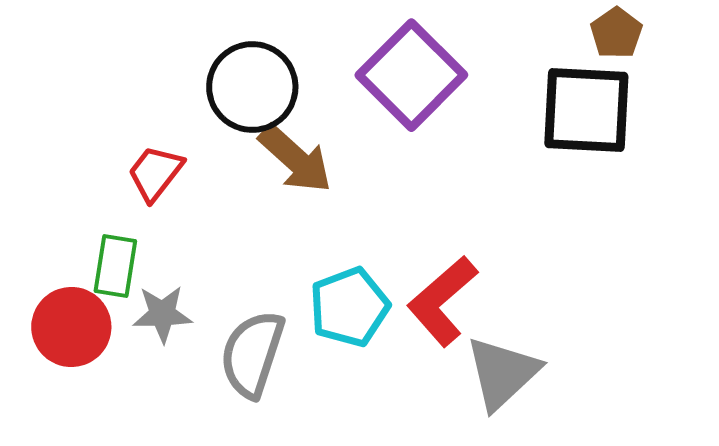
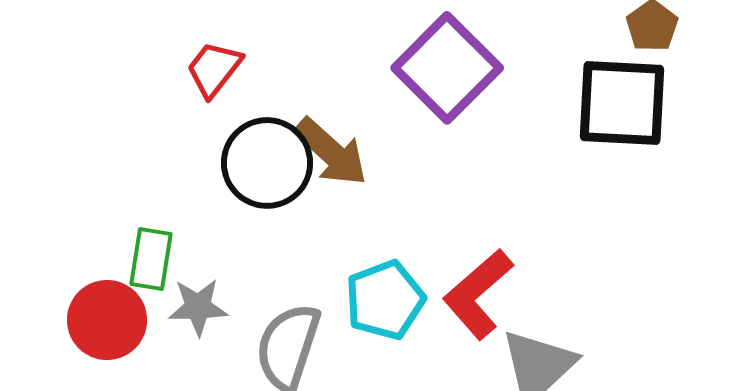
black circle: (252, 87) -> (267, 163), moved
red trapezoid: (155, 173) -> (214, 69), moved

